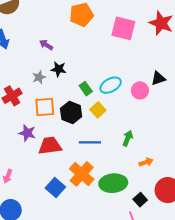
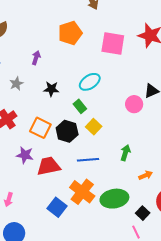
purple arrow: (46, 45) -> (36, 58), moved, turned 80
gray star: (39, 77) -> (16, 84), moved
cyan ellipse: (111, 85) -> (90, 82), moved
orange square: (45, 107) -> (40, 128), turned 35

